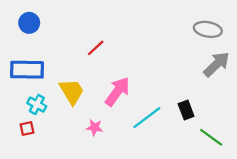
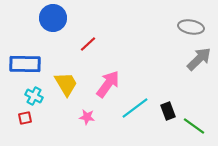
blue circle: (29, 23) -> (53, 18), moved, size x1.4
black rectangle: (186, 110) -> (168, 111), moved

